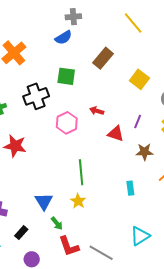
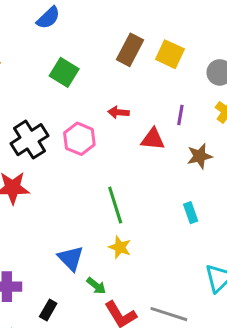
brown rectangle: (103, 58) -> (130, 50), moved
green square: (66, 76) -> (64, 72), turned 36
black cross: (36, 96) -> (30, 140), moved

